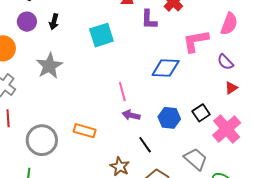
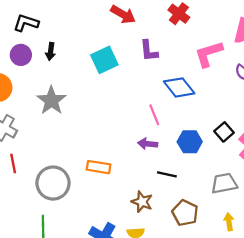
purple L-shape: (149, 20) -> (149, 51), moved
blue diamond: (166, 68) -> (179, 87), turned 56
pink line: (122, 91) -> (154, 115), moved
black line: (145, 145) -> (167, 174), turned -36
gray trapezoid: (196, 159) -> (224, 183), turned -45

